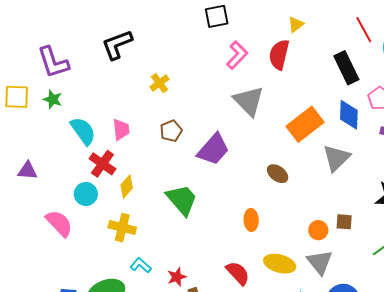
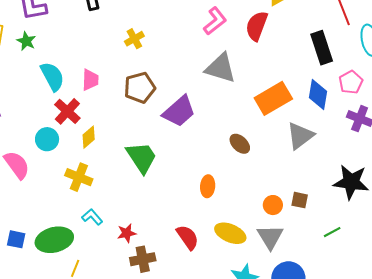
gray triangle: (249, 101) -> (221, 68), turned -36
brown pentagon: (171, 131) -> (140, 88), size x1.4

